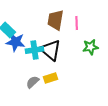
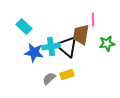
brown trapezoid: (56, 20) -> (81, 35), moved
blue star: (16, 42) -> (34, 53), moved

